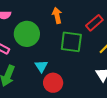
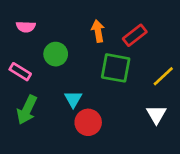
red rectangle: (94, 23) -> (135, 35), moved
green circle: (27, 34) -> (56, 54), size x0.7

